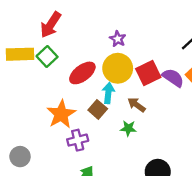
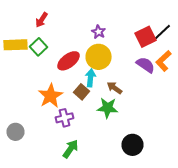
red arrow: (51, 25) -> (42, 20), size x0.7
red square: (148, 73) -> (146, 37), moved
green star: (128, 128) -> (108, 108), size x1.5

